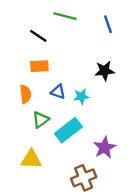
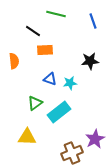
orange rectangle: (39, 66) -> (45, 50), moved
orange semicircle: (25, 94) -> (14, 61), moved
purple star: (105, 148) -> (95, 139), moved

